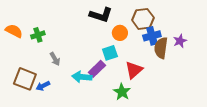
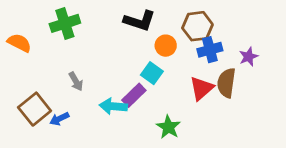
green cross: (38, 35) -> (65, 23), moved, size x1.5
brown semicircle: (161, 48) -> (226, 83), moved
cyan square: (110, 53) -> (152, 73), turned -35
red triangle: (134, 70) -> (202, 88), moved
brown square: (25, 79) -> (35, 109), turned 30

